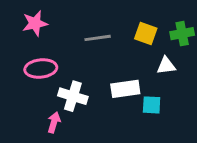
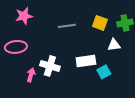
pink ellipse: (41, 68) -> (16, 47), moved
cyan square: (152, 105) -> (104, 72), turned -32
pink arrow: (54, 122) -> (31, 75), moved

